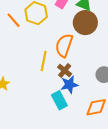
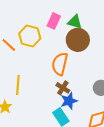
yellow line: (44, 61) -> (18, 85), moved

